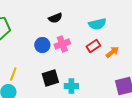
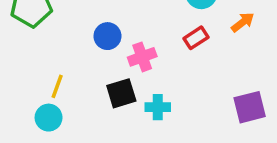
pink cross: (62, 44) -> (142, 57), moved
orange arrow: (112, 52) -> (243, 22), moved

